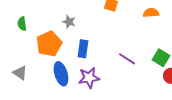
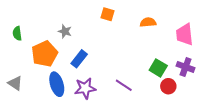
blue rectangle: (83, 49) -> (79, 59), turned 30
purple line: (127, 59) -> (124, 85), moved

